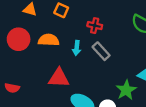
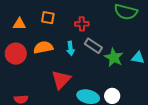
red triangle: (59, 78) -> (61, 80), turned -35
green star: (126, 90) -> (114, 57), moved

